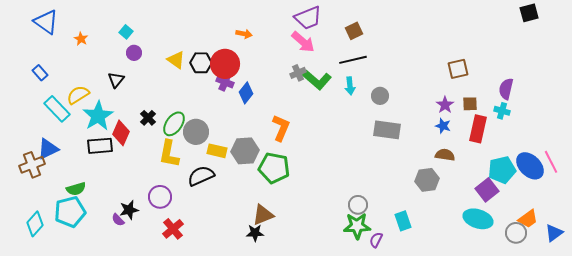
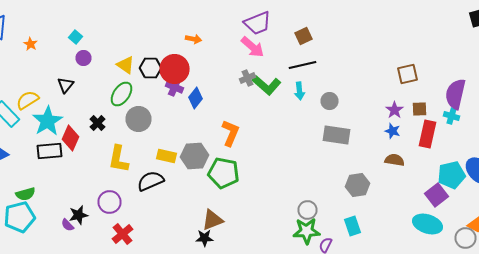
purple semicircle: (506, 89) -> (456, 94), size x1.4
green ellipse: (174, 124) -> (122, 94), moved
gray circle: (196, 132) -> (138, 119), moved
gray hexagon: (427, 180) -> (358, 185), moved

